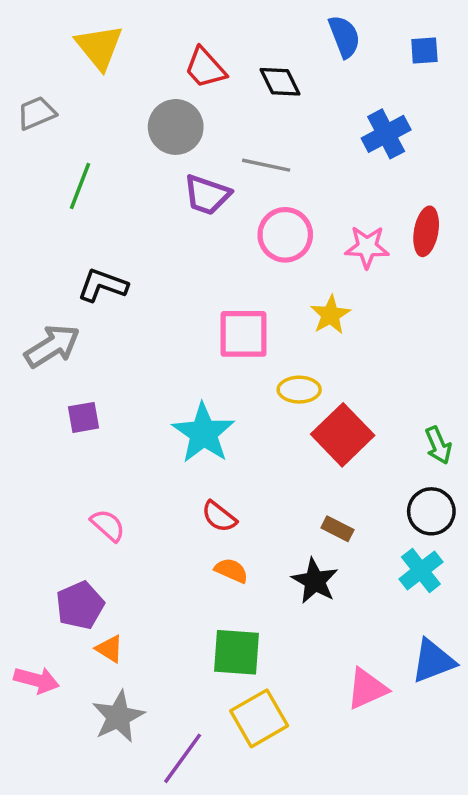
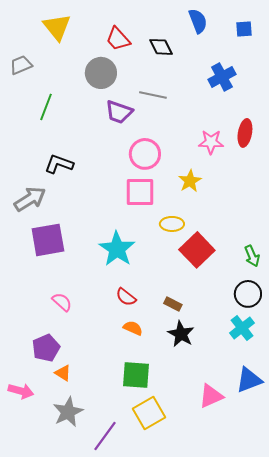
pink circle: (285, 235) -> (145, 154), moved
purple square: (83, 417) -> (48, 240), size x1.8
brown rectangle: (337, 529) -> (173, 304), moved

